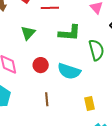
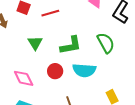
green L-shape: (70, 33) -> (71, 45), moved

